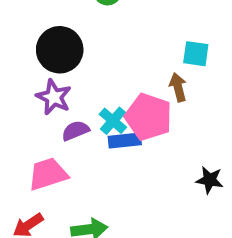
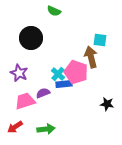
brown arrow: (178, 87) -> (91, 57), size x1.5
purple star: (54, 97) -> (19, 73), moved
purple semicircle: (75, 131) -> (43, 93), moved

